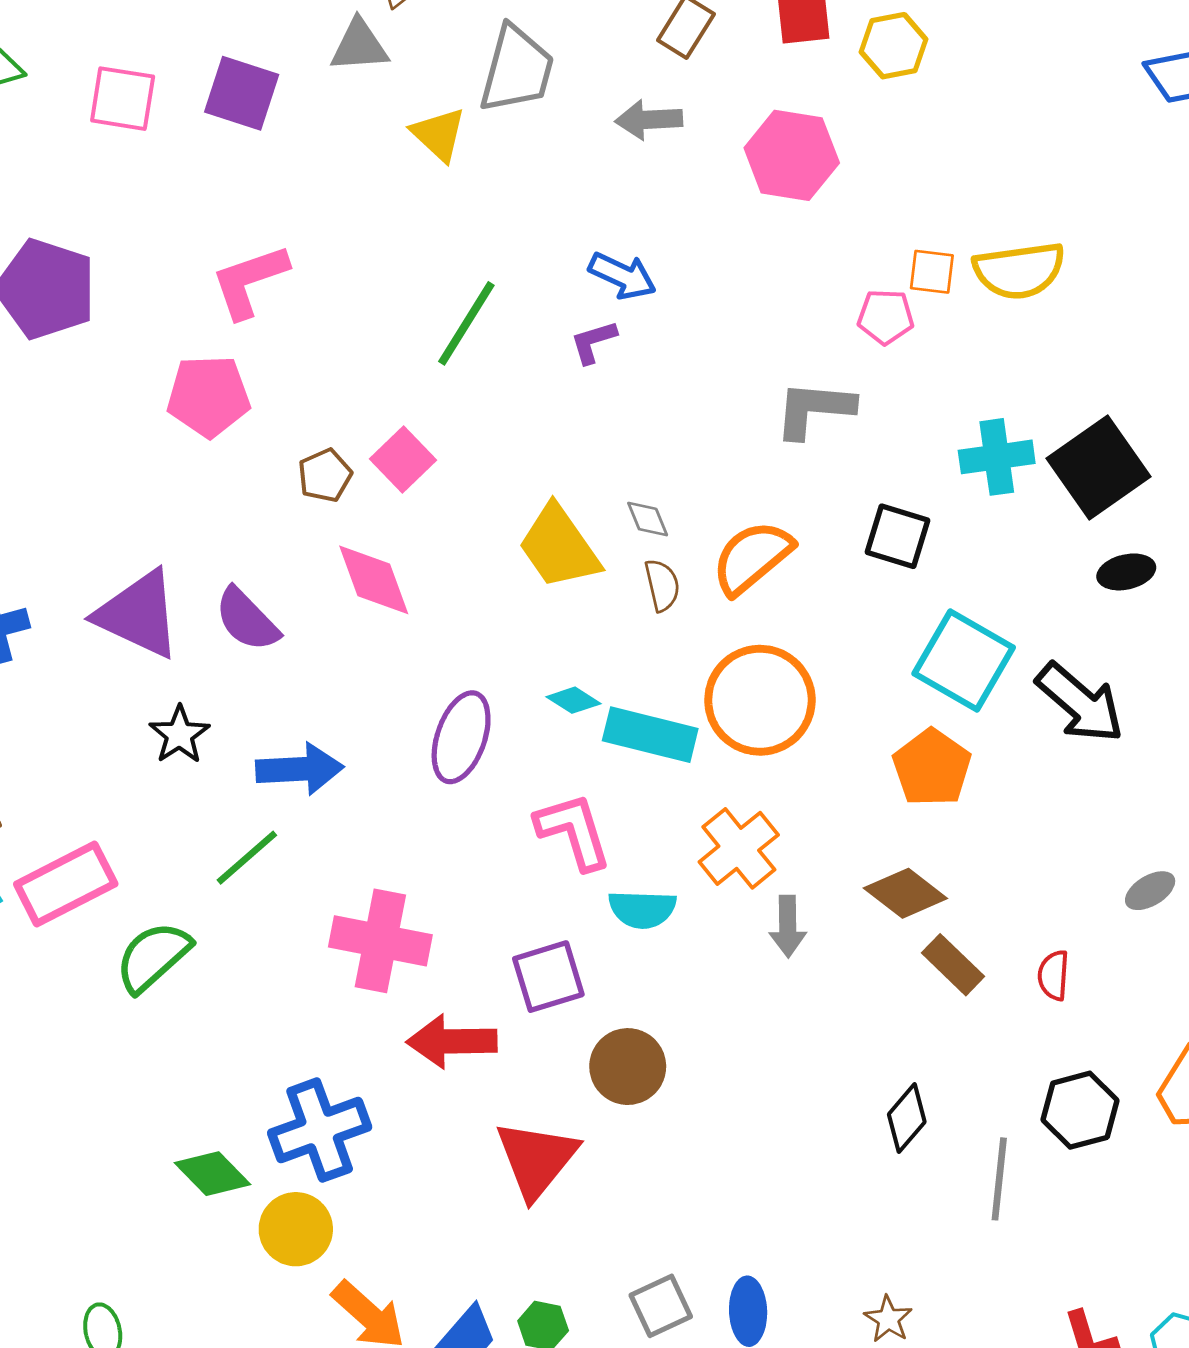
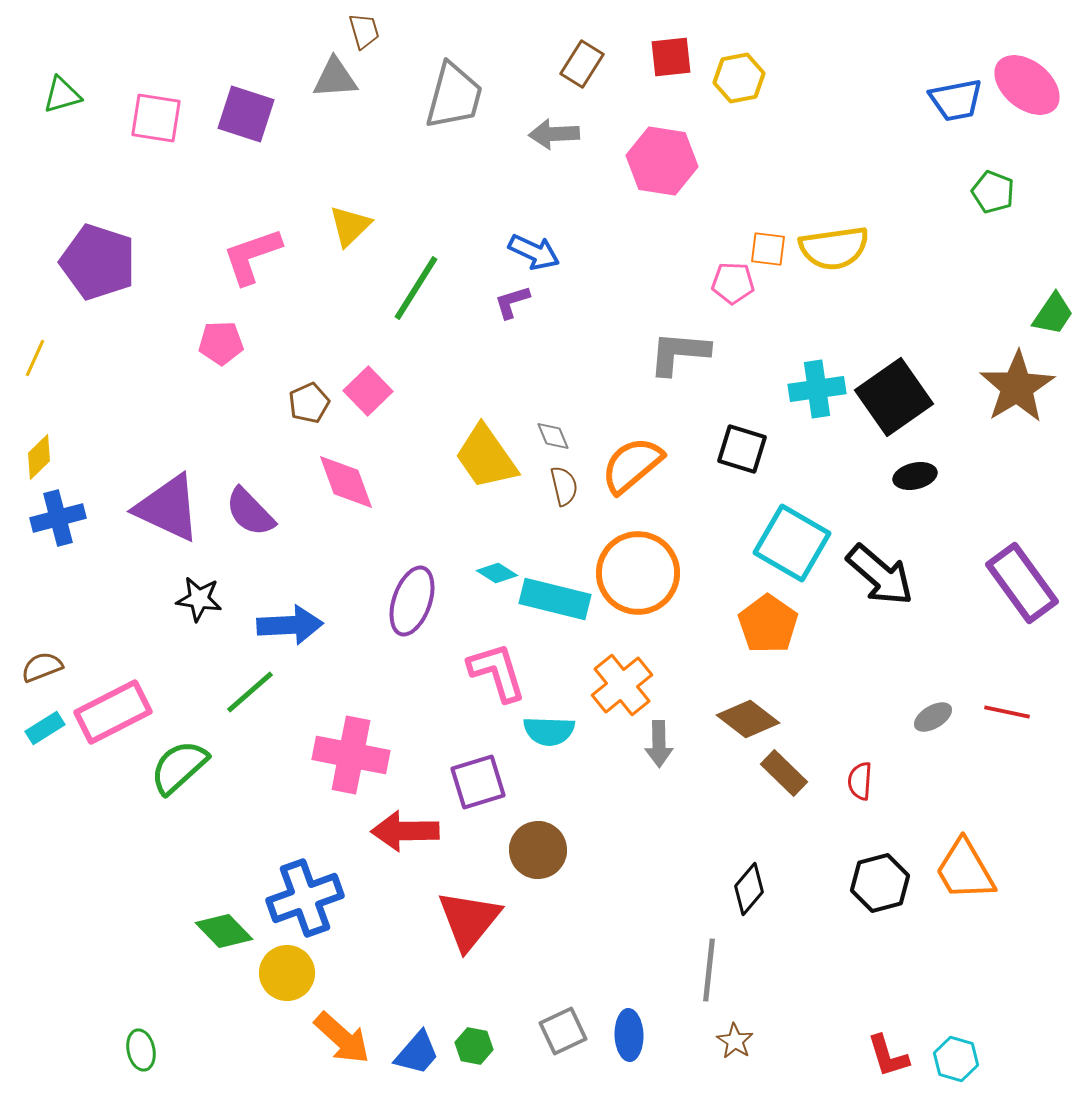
yellow triangle: (439, 134) -> (350, 226), moved, turned 33
pink pentagon: (209, 396) -> (221, 343), size x0.7
black star: (179, 735) -> (199, 599), turned -30
gray line: (999, 1179) -> (709, 970), moved

